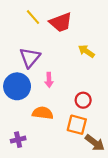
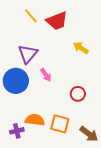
pink arrow: (49, 80) -> (46, 75), turned -32
orange semicircle: (43, 113) -> (35, 120), moved
orange square: (77, 125) -> (60, 124), moved

